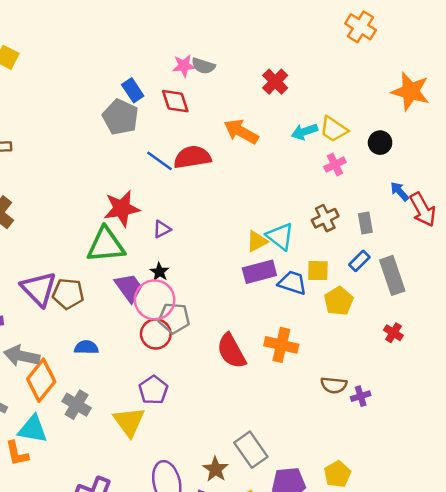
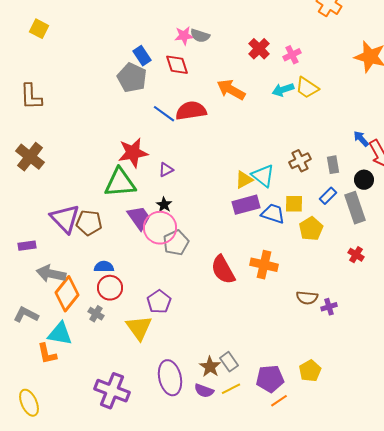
black circle: (380, 143) -> (364, 180), moved
pink cross: (335, 165) -> (292, 55), moved
gray pentagon: (174, 318) -> (176, 243), turned -30
red circle: (156, 334) -> (110, 288), moved
gray cross: (77, 405) -> (96, 314), size x0.7
gray rectangle: (251, 450) -> (229, 362), moved, size x0.7

